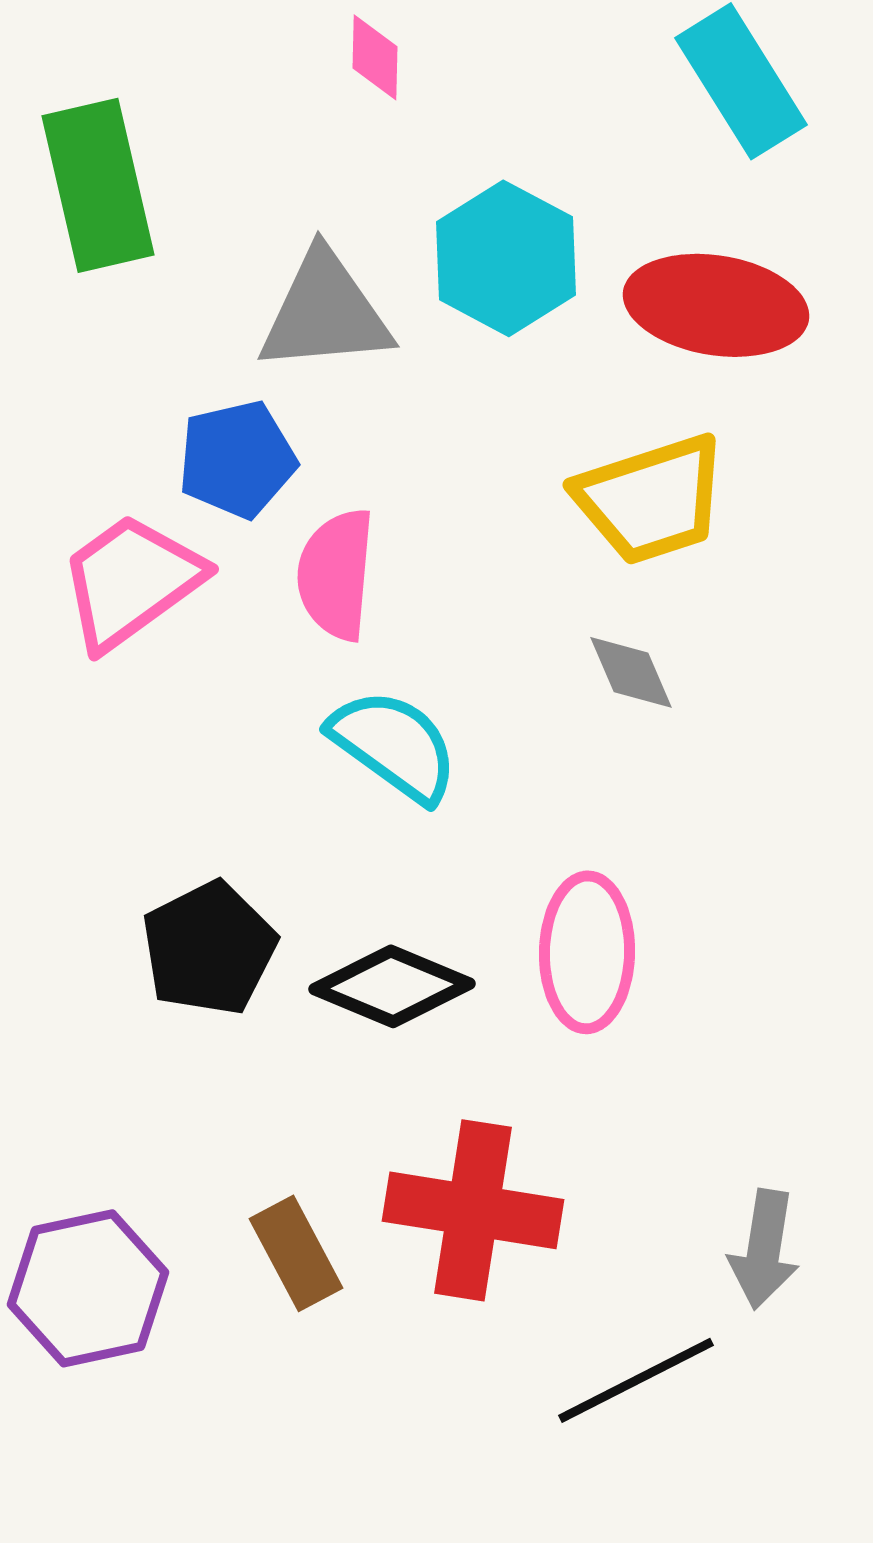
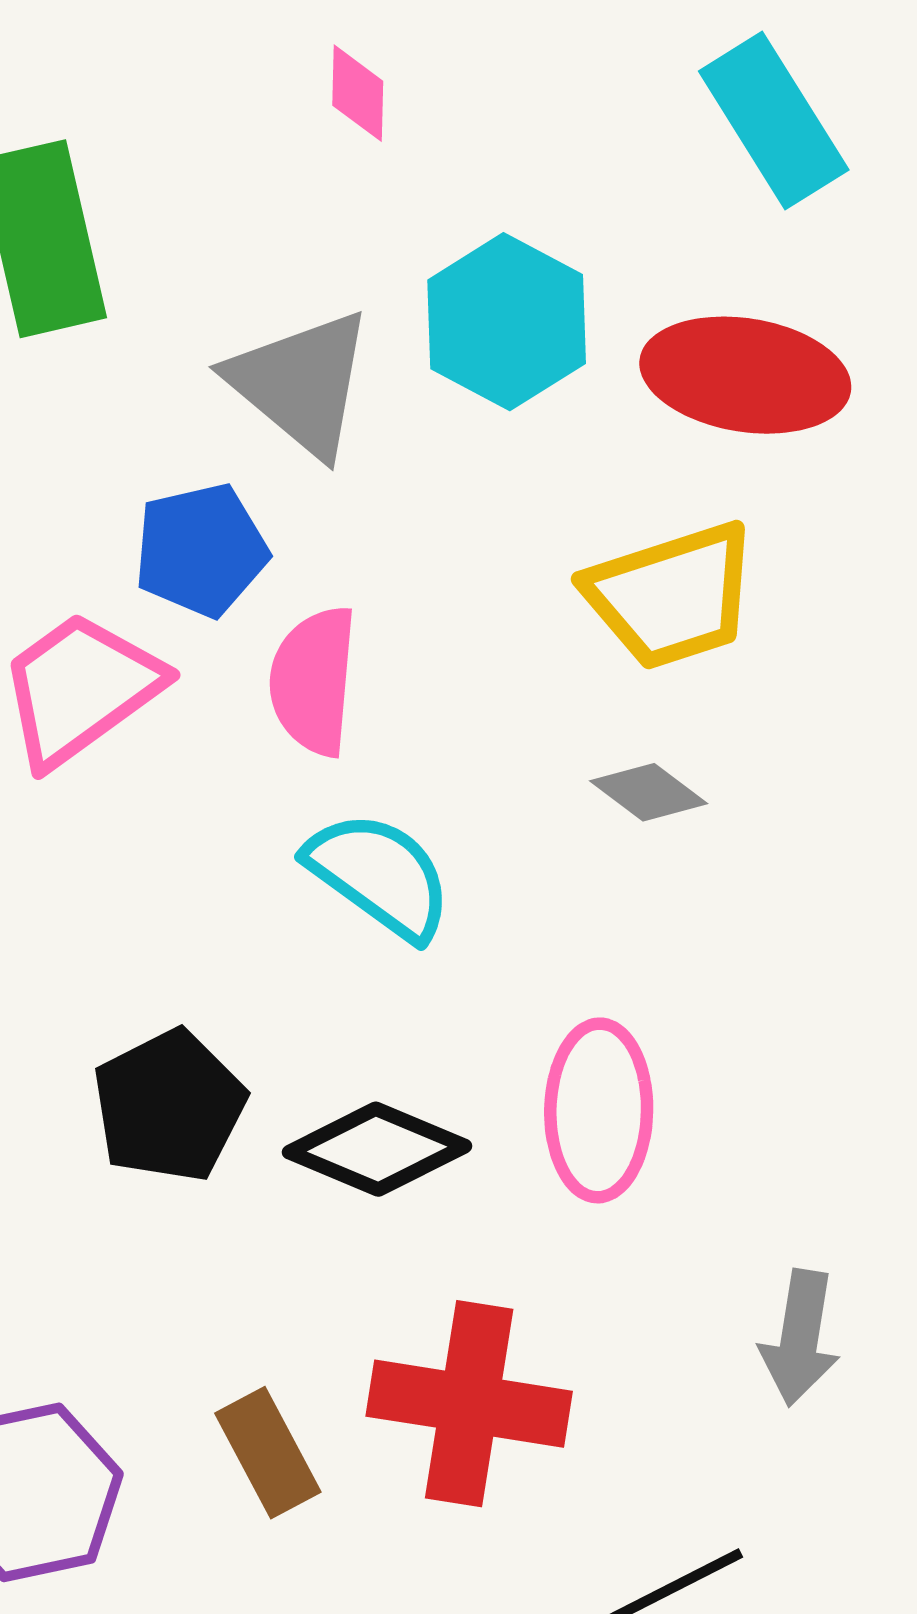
gray triangle: (325, 312) -> (301, 383), turned 45
gray diamond: (631, 672) -> (649, 792), turned -30
gray arrow: (764, 1249) -> (800, 1338), moved

